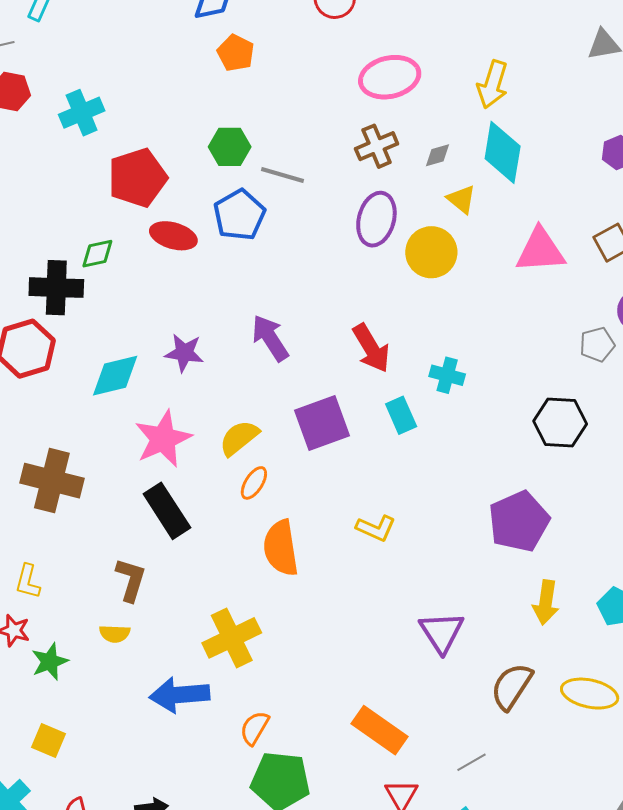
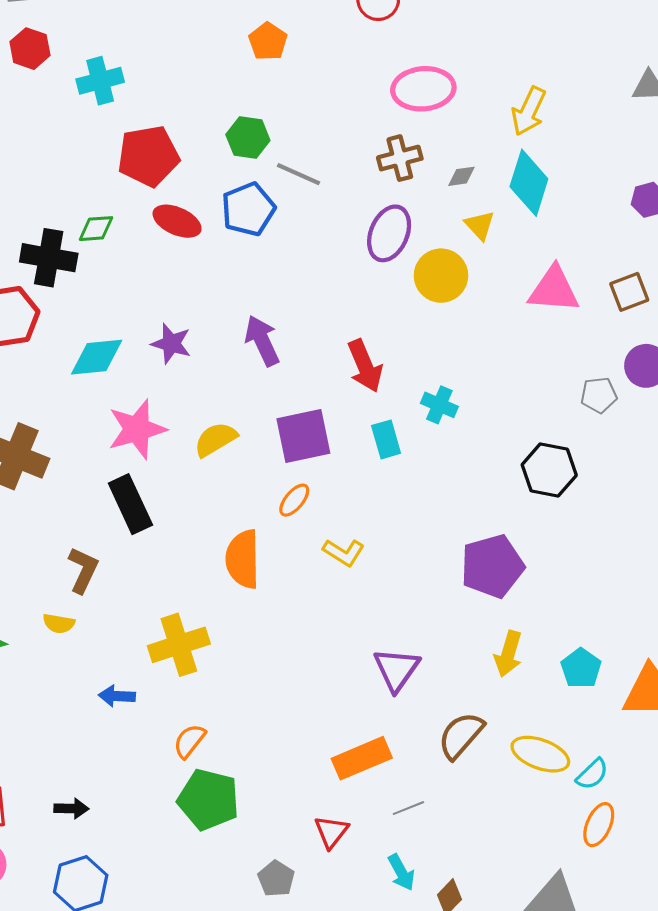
orange ellipse: (254, 483) -> (294, 500), moved
blue arrow: (180, 695) -> (117, 696), size x0.6
orange rectangle: (380, 730) -> (362, 758), moved, turned -66

